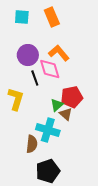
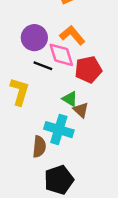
black line: (35, 78) -> (43, 66), turned -49
red pentagon: (72, 97) -> (88, 70), moved
green triangle: (57, 105) -> (70, 99), turned -48

